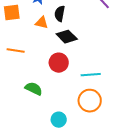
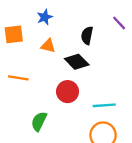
black semicircle: (60, 14) -> (87, 35), moved
green semicircle: (34, 89) -> (39, 121), turned -90

